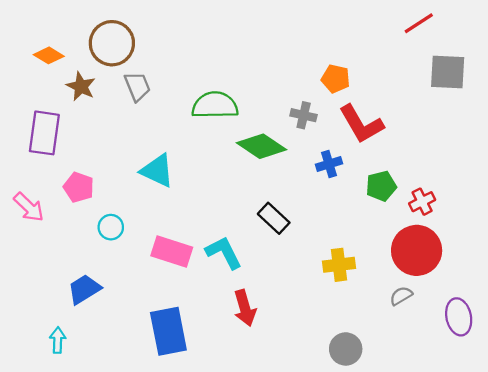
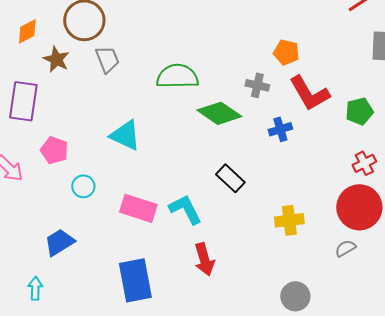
orange diamond: (49, 55) -> (27, 31), turned -60
green pentagon: (381, 186) -> (359, 111), moved

